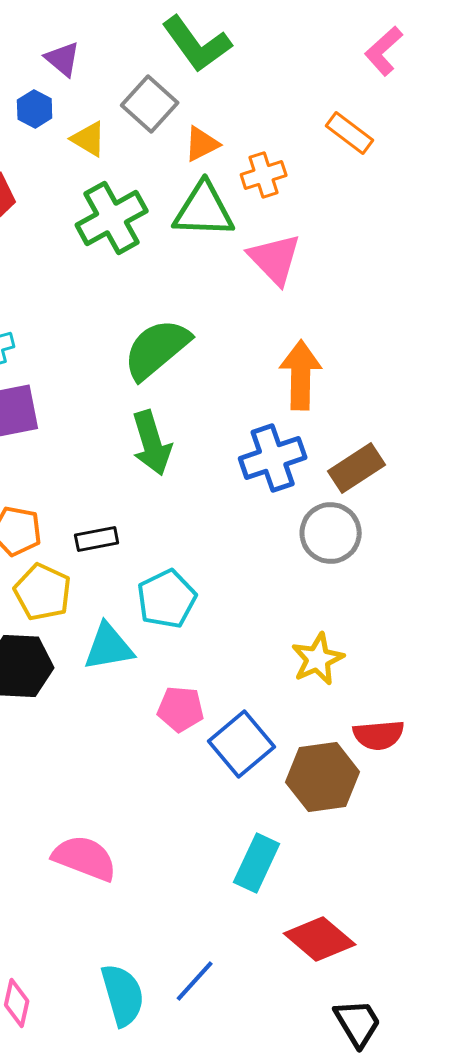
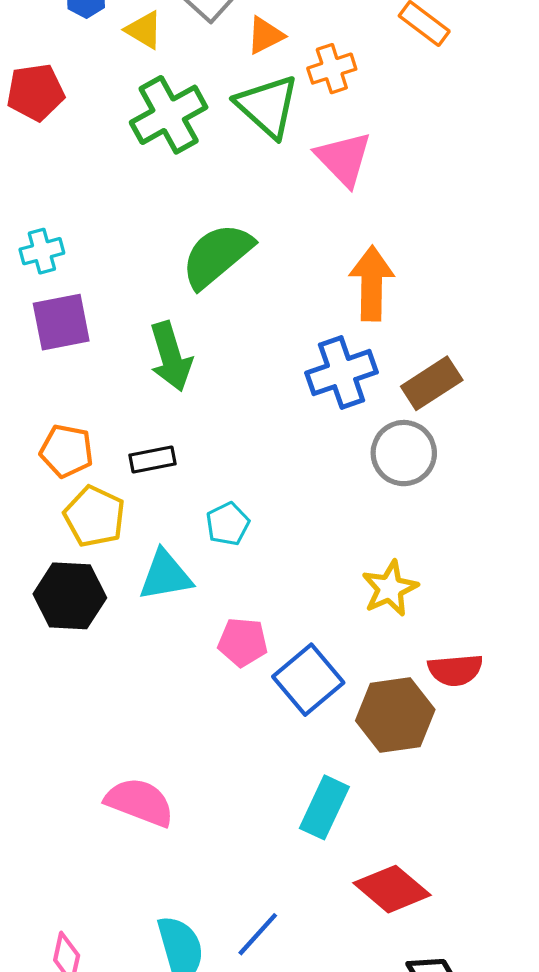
green triangle: (204, 210) -> (267, 106), turned 40
green arrow: (152, 443) -> (171, 356), moved
cyan pentagon: (167, 599) -> (228, 524), size x0.7

